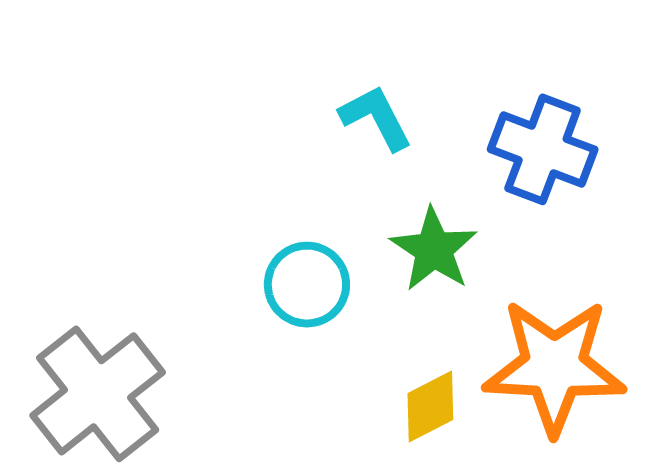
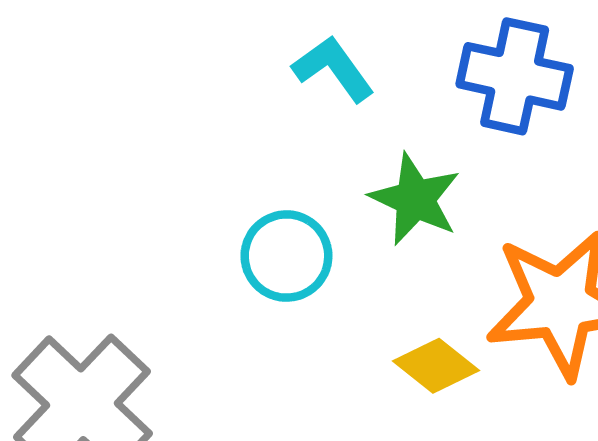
yellow diamond: (430, 406) -> (436, 366), turned 74

